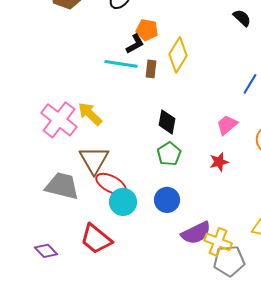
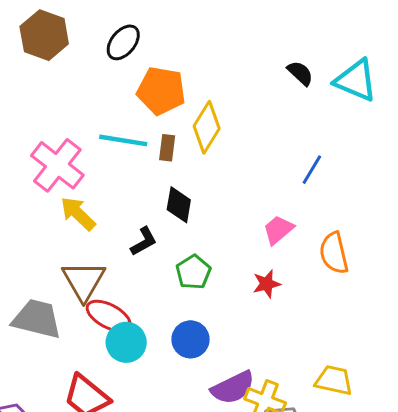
orange pentagon: (147, 30) -> (161, 91), size x1.5
black L-shape: (135, 44) -> (144, 241), moved
pink cross: (59, 120) -> (57, 165), moved
black diamond: (167, 122) -> (179, 205), moved

